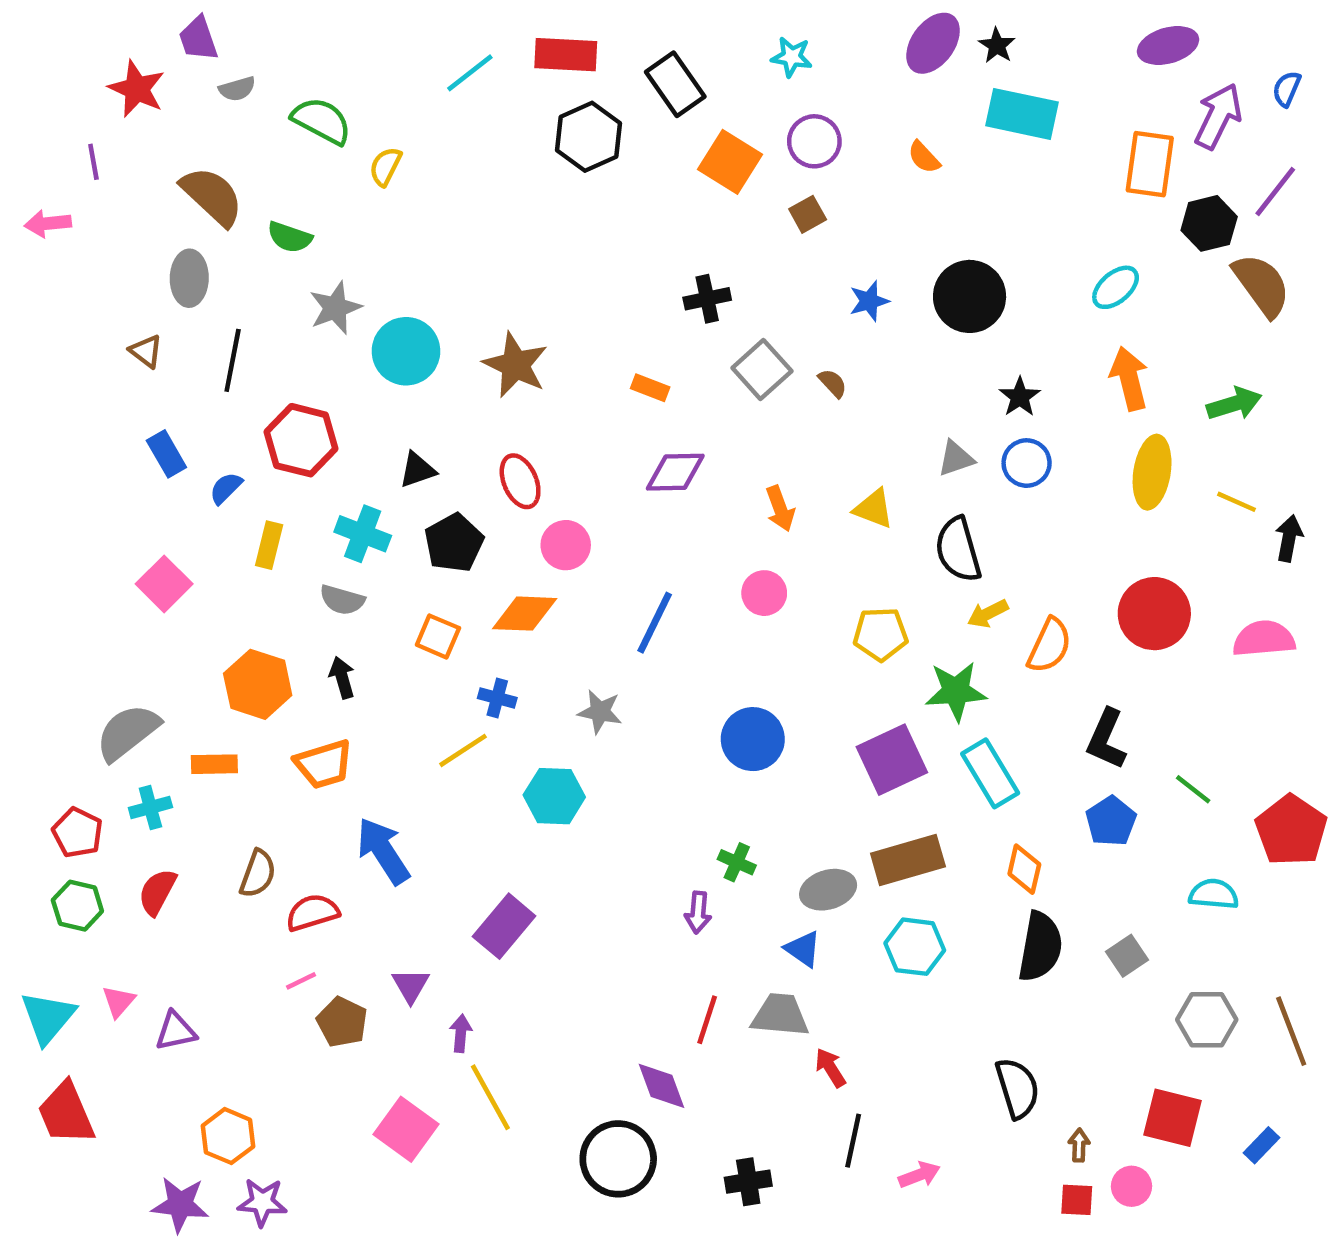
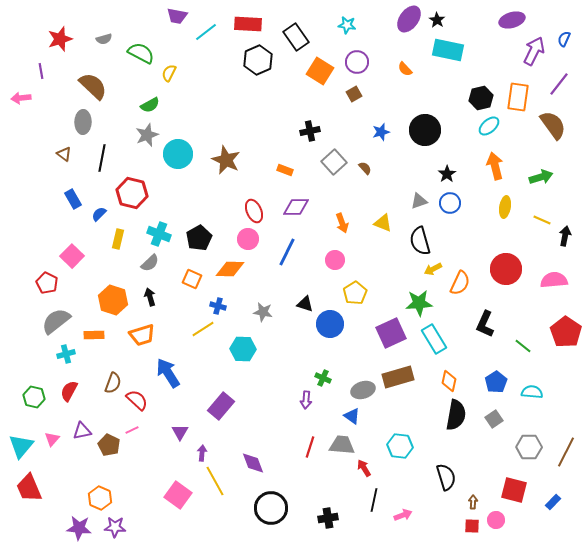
purple trapezoid: (198, 39) -> (177, 16), moved, turned -60
red star: (137, 89) -> (60, 39), turned 30
orange rectangle: (1150, 164) -> (518, 97), moved
black hexagon: (1209, 223) -> (481, 98), moved
green semicircle: (290, 237) -> (150, 105), moved, turned -48
black triangle: (417, 470) -> (305, 304), moved, turned 36
yellow ellipse: (1152, 472) -> (505, 207), size x0.7
red ellipse: (520, 481) -> (254, 211), moved
gray semicircle: (342, 600) -> (150, 263), turned -60
blue line: (655, 623) -> (287, 252), moved
yellow pentagon: (881, 634) -> (355, 293), moved, turned -30
blue pentagon: (1111, 821) -> (496, 382), moved
red pentagon: (1291, 830) -> (566, 332), moved
red pentagon: (77, 833) -> (47, 283), moved
red semicircle: (312, 912) -> (137, 400), turned 60
cyan hexagon: (915, 947) -> (400, 446), moved
brown pentagon: (342, 1022) -> (109, 445), moved
purple triangle: (176, 1031) -> (82, 431), moved
brown line: (1291, 1031) -> (566, 452), turned 48
purple diamond: (662, 1086) -> (253, 463), moved

